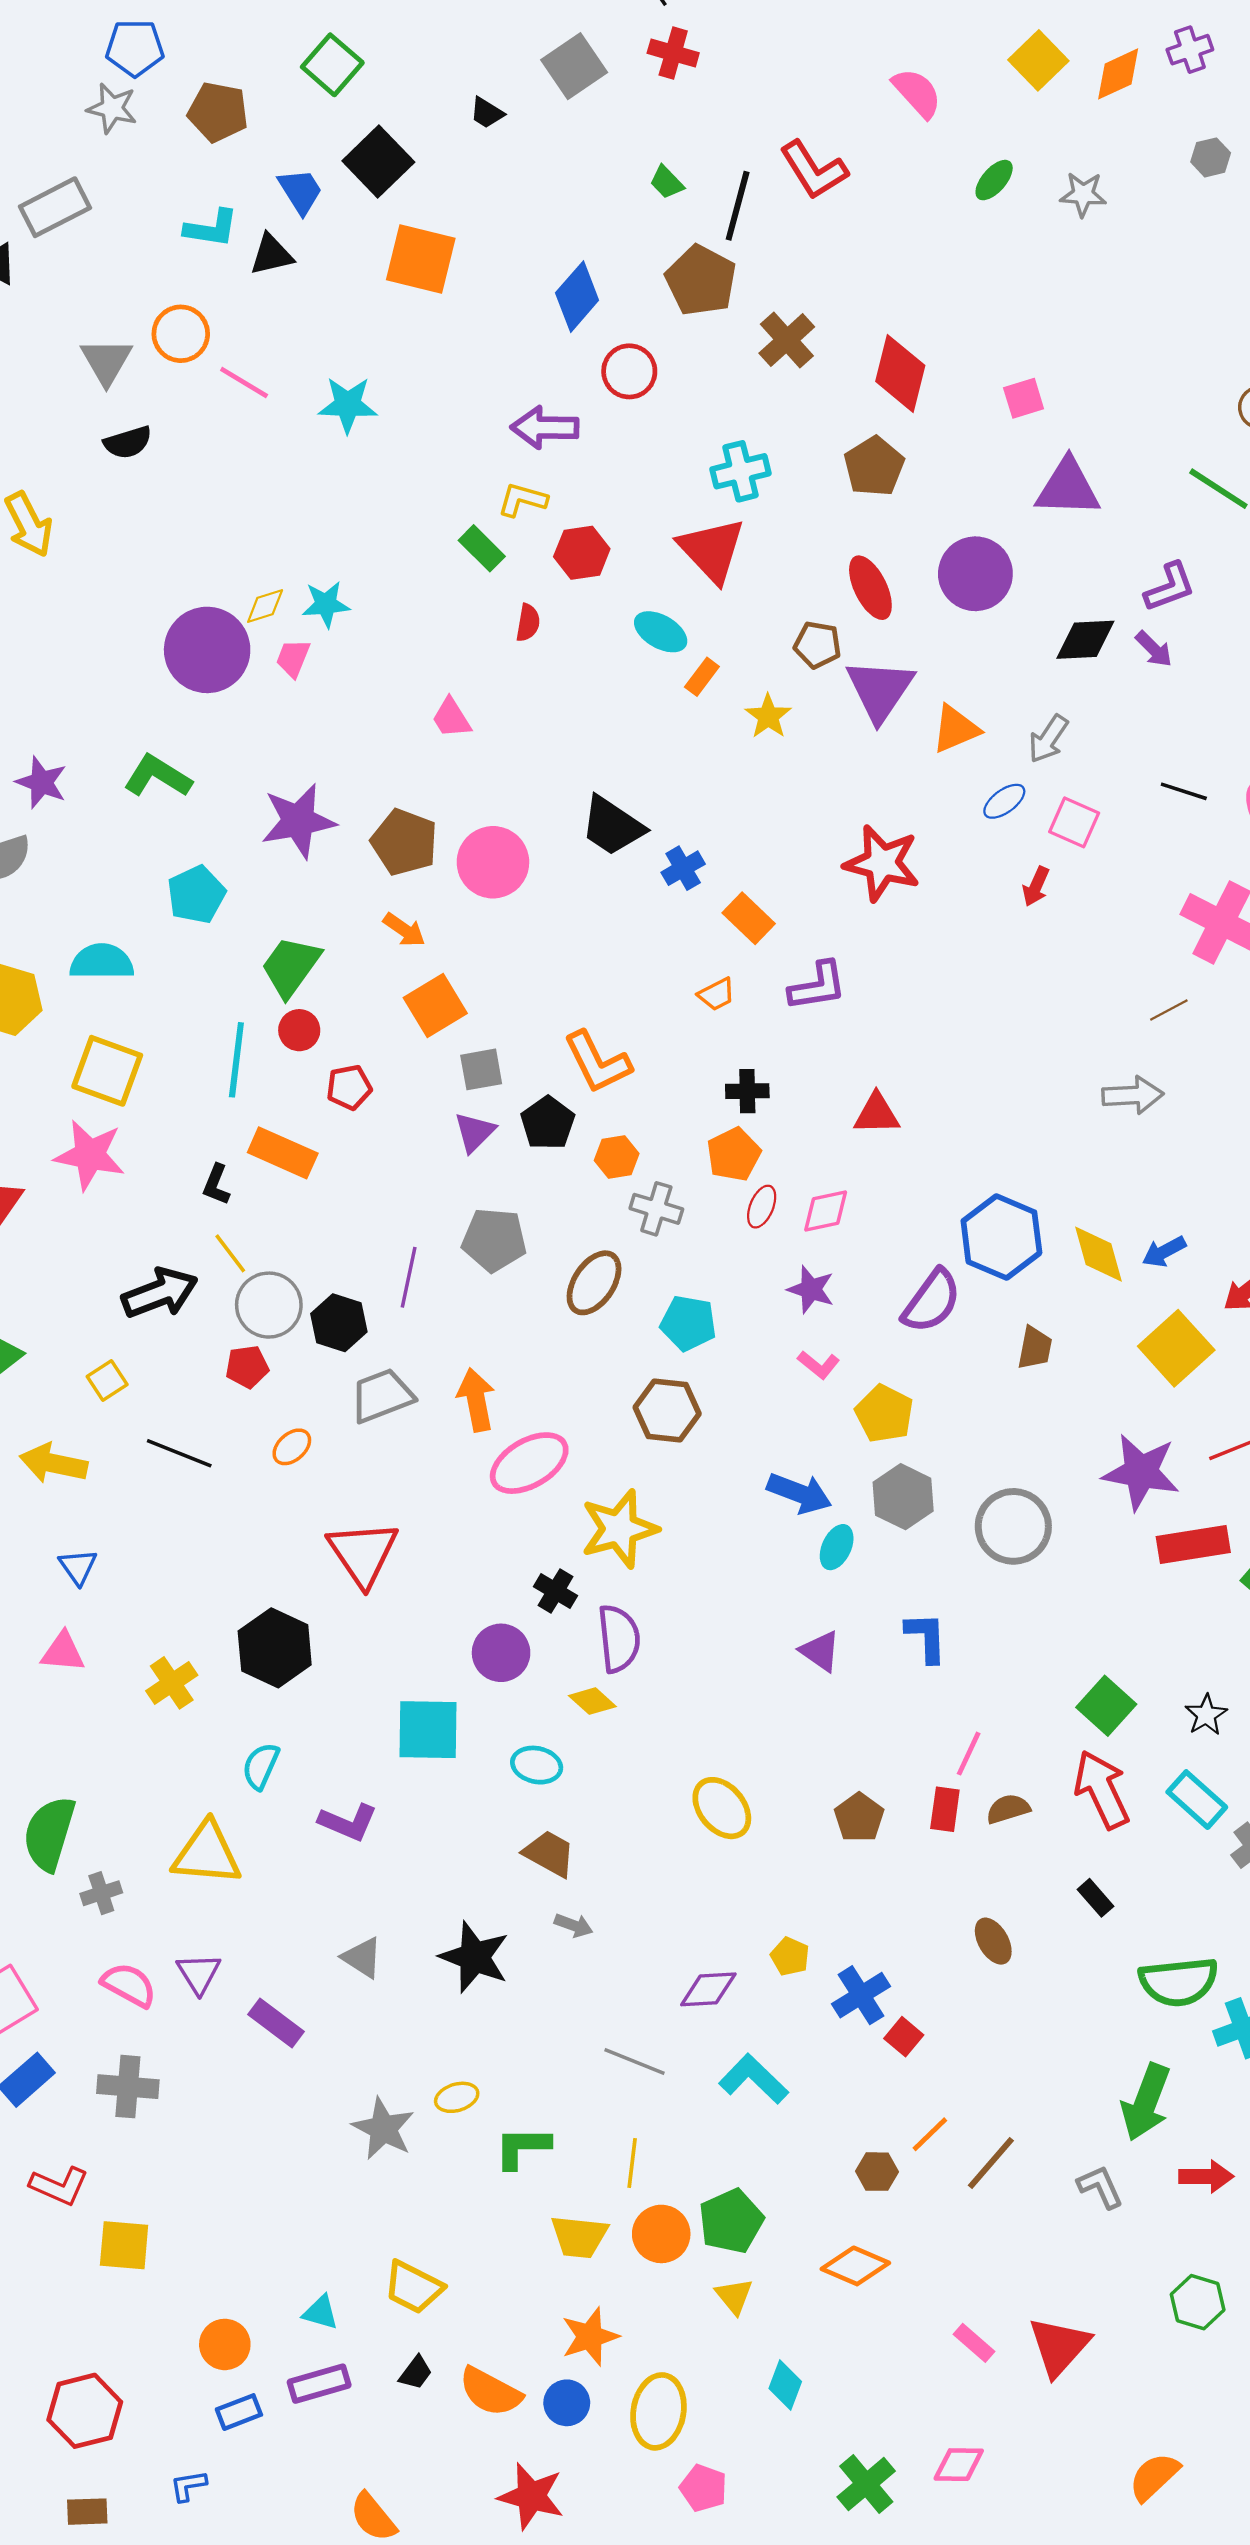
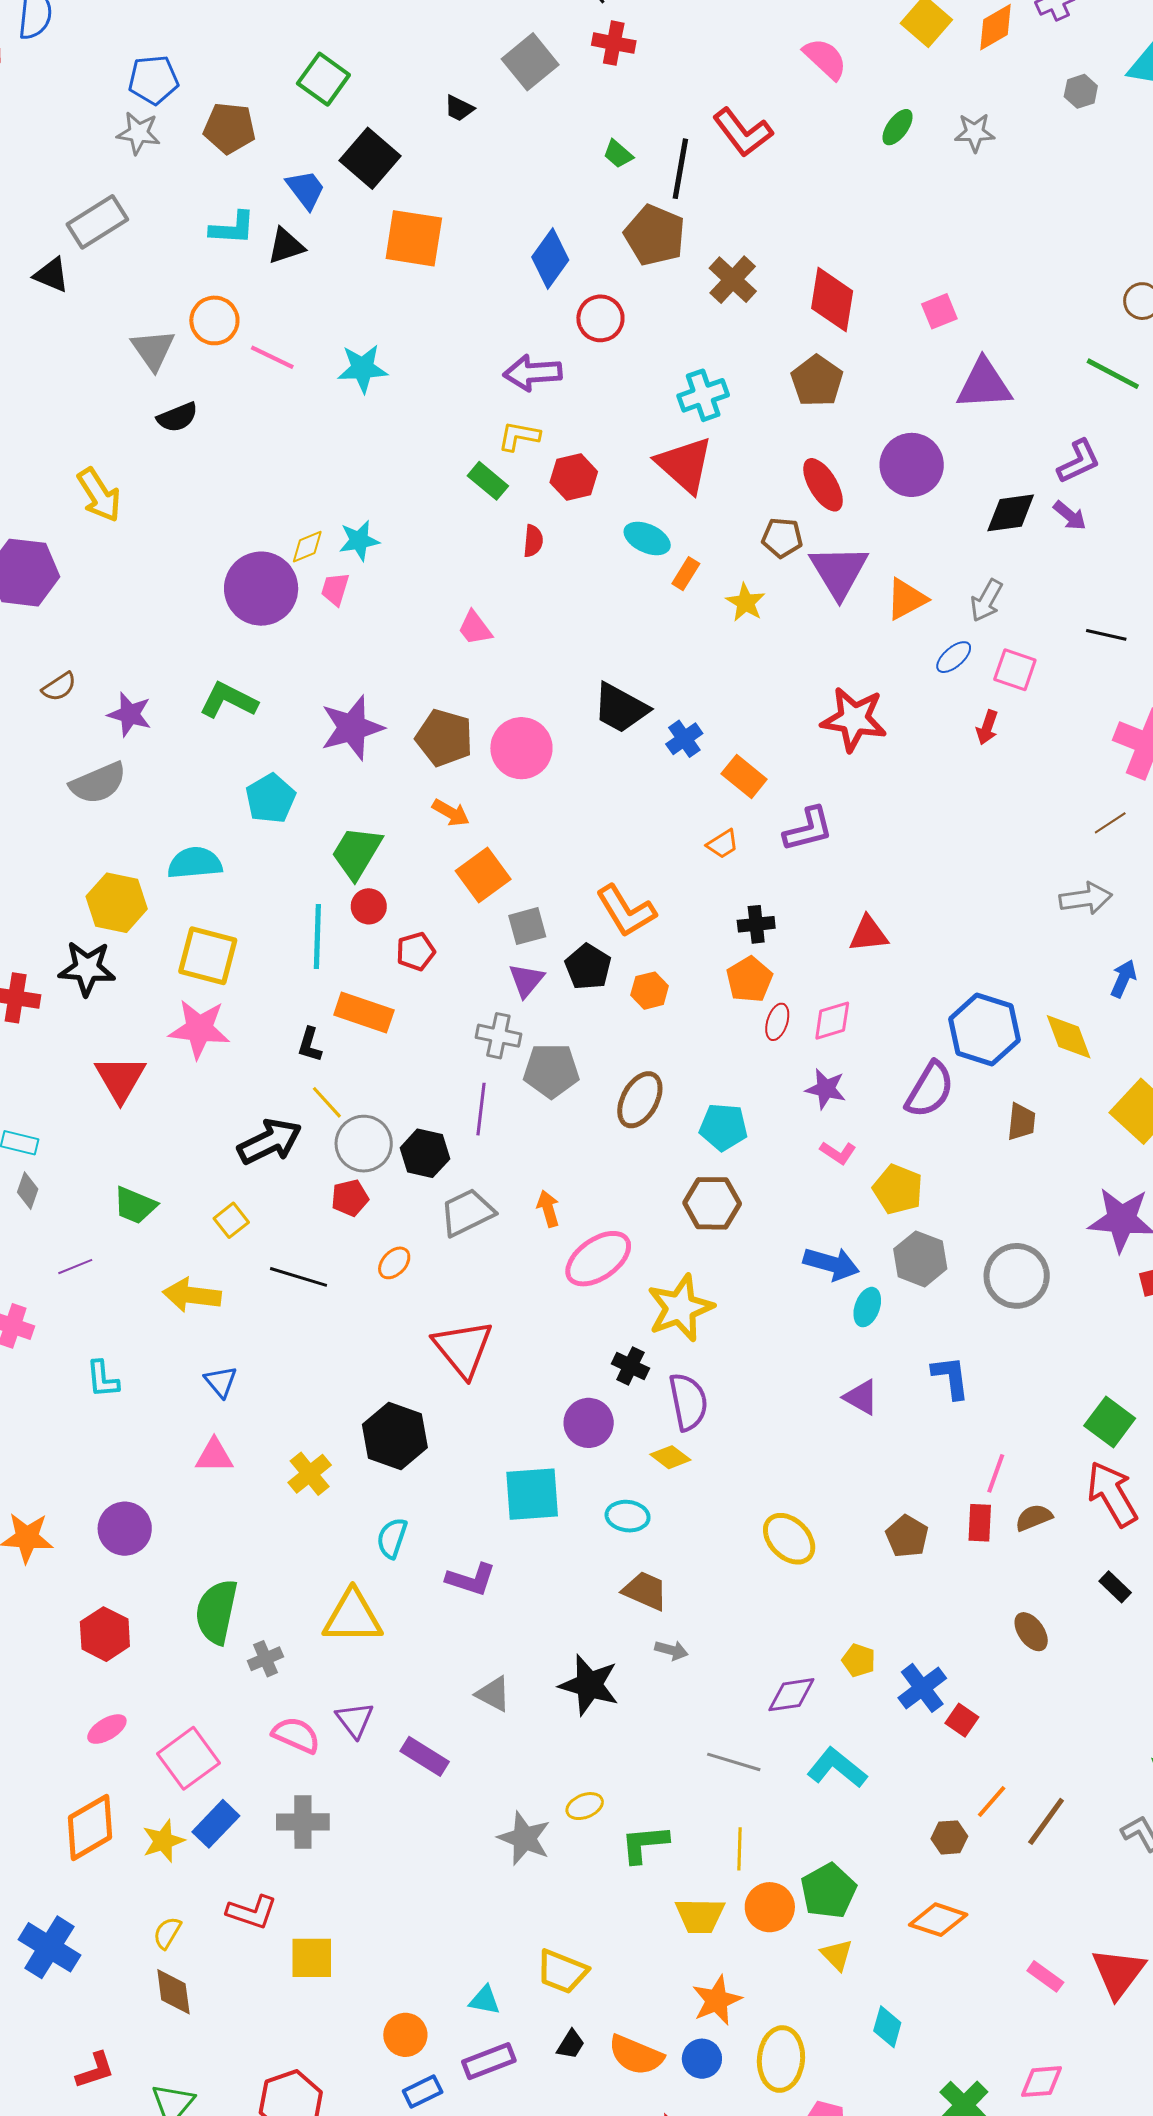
gray cross: (656, 1209) -> (498, 1036), moved
blue arrow: (1164, 1252) -> (1123, 979), moved, turned 147
orange arrow: (476, 1400) -> (548, 1209), size x0.7

